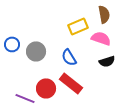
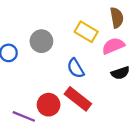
yellow rectangle: (78, 26) -> (86, 32), turned 54
pink semicircle: (101, 38) -> (113, 46), turned -42
gray circle: (36, 51) -> (41, 41), moved

